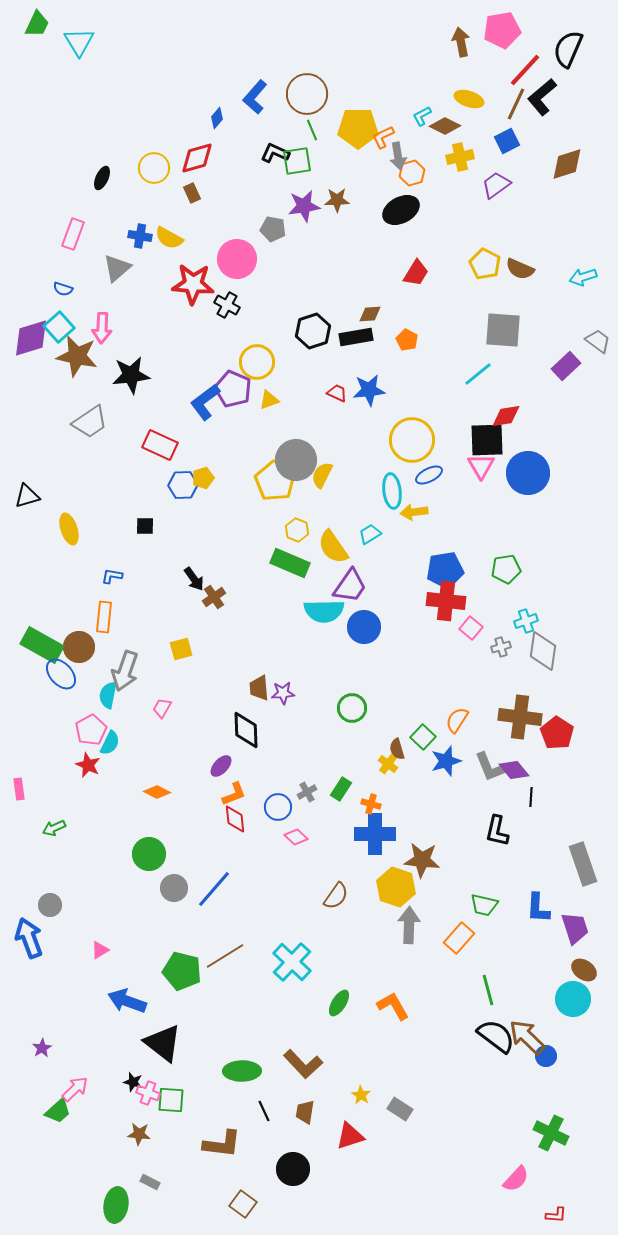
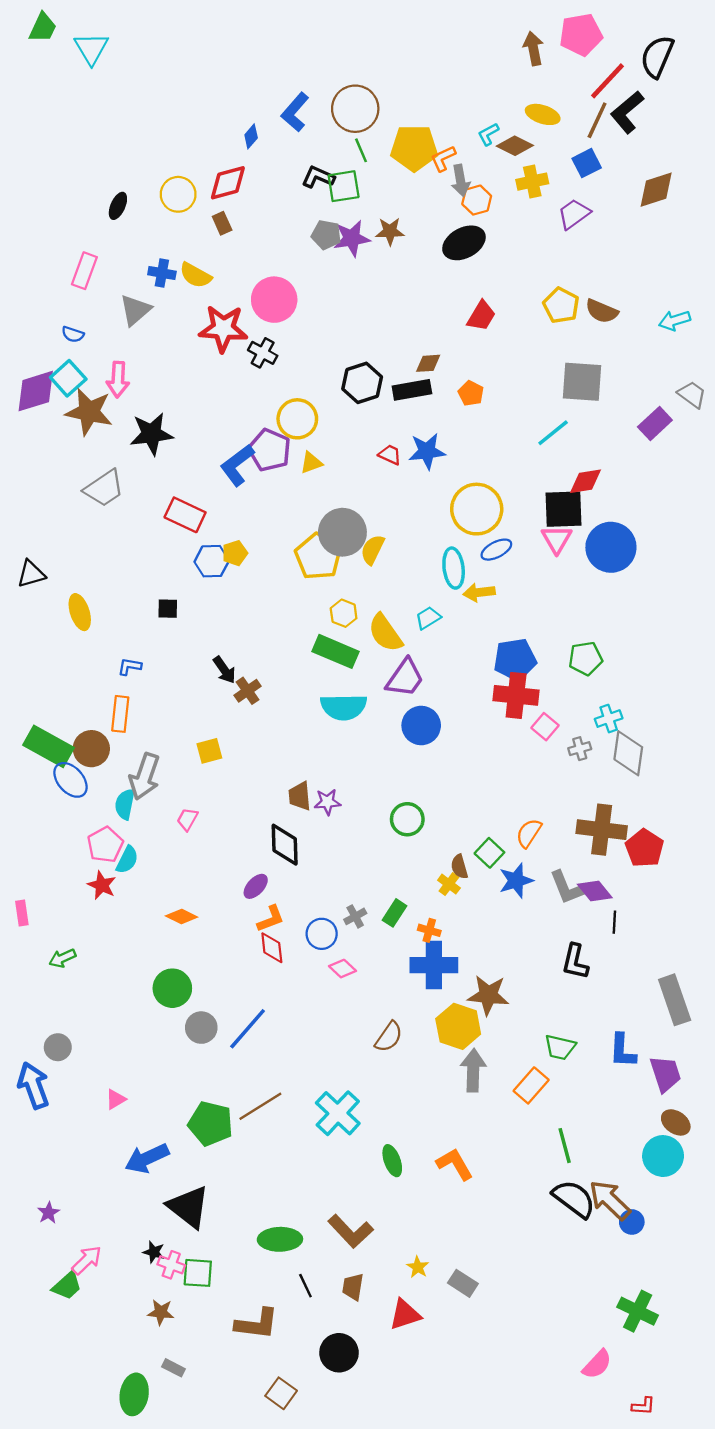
gray pentagon: (273, 229) -> (326, 235), moved
cyan semicircle: (324, 611) -> (344, 707), moved
blue arrow: (127, 1001) -> (147, 1158), turned -45
green ellipse: (339, 1003) -> (392, 1161), turned -52

